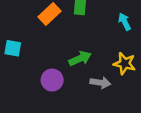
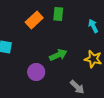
gray arrow: (100, 83) -> (77, 87), moved, turned 35

